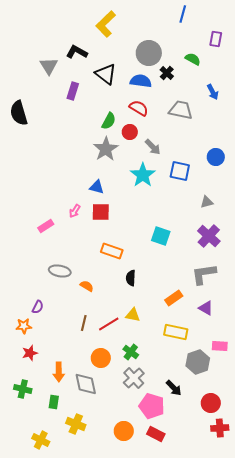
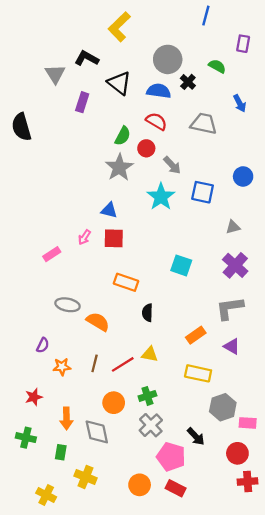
orange semicircle: (87, 286) -> (98, 322), size x1.5
orange star: (24, 326) -> (62, 367), moved
pink rectangle: (220, 346) -> (248, 423), moved
green cross: (131, 352) -> (147, 396), turned 35

